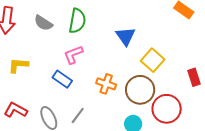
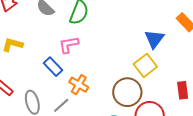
blue triangle: (126, 36) -> (154, 39), moved
orange cross: (106, 84) -> (79, 85), moved

